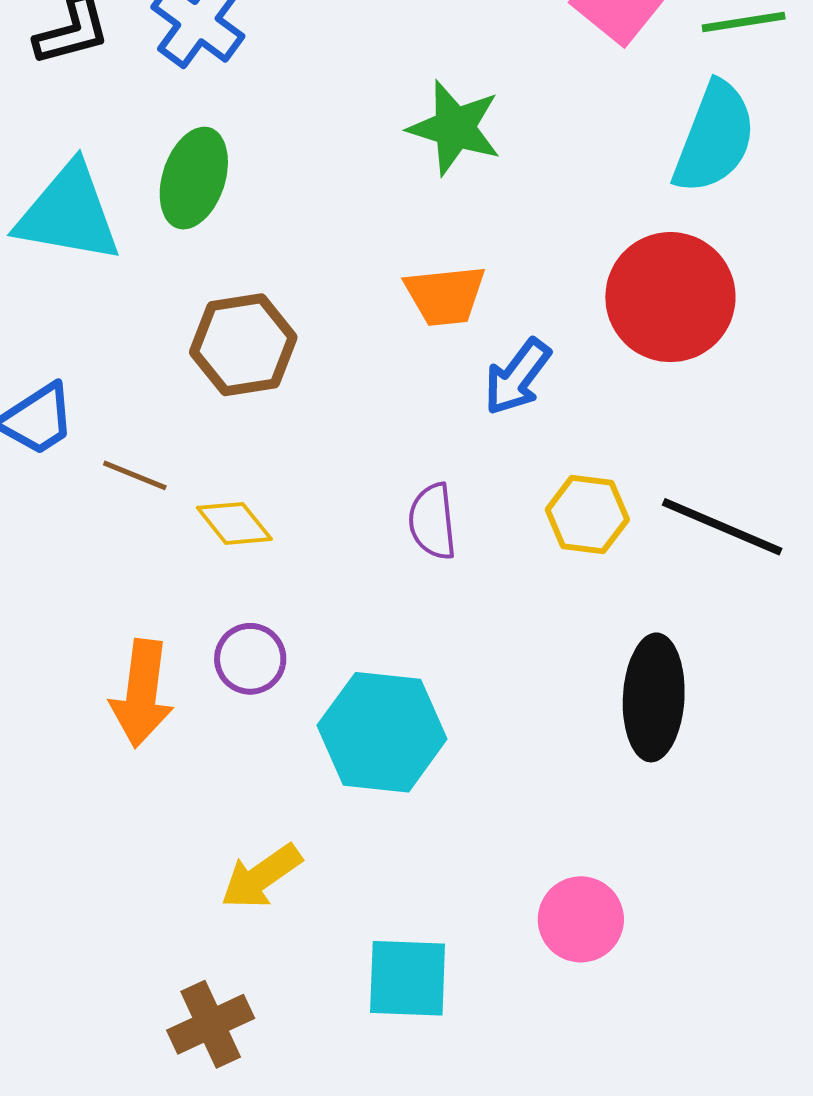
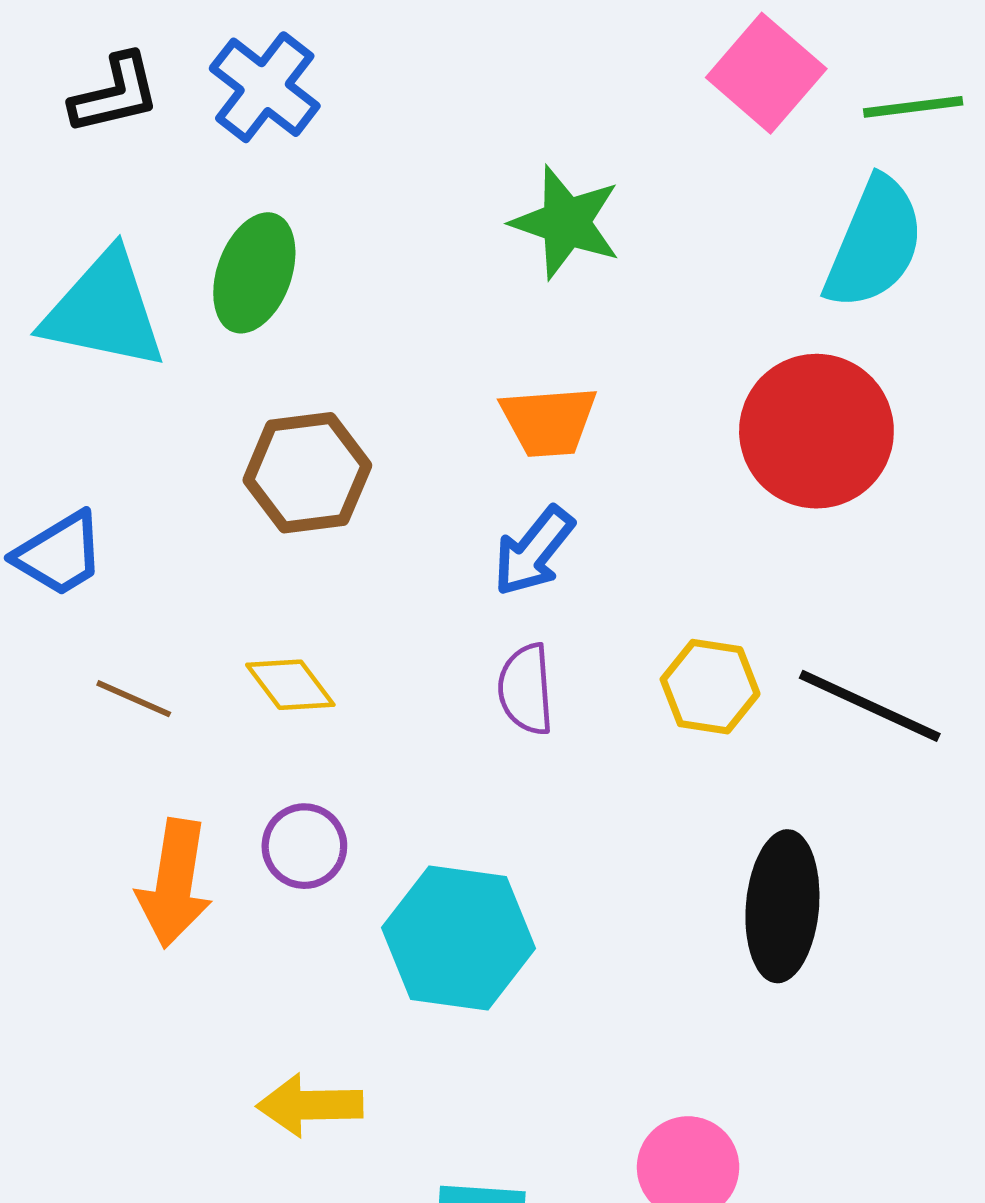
blue arrow: (517, 377) -> (534, 551), moved
brown line: (135, 475) -> (134, 699), moved
yellow arrow: (261, 877) -> (310, 1105), turned 32

